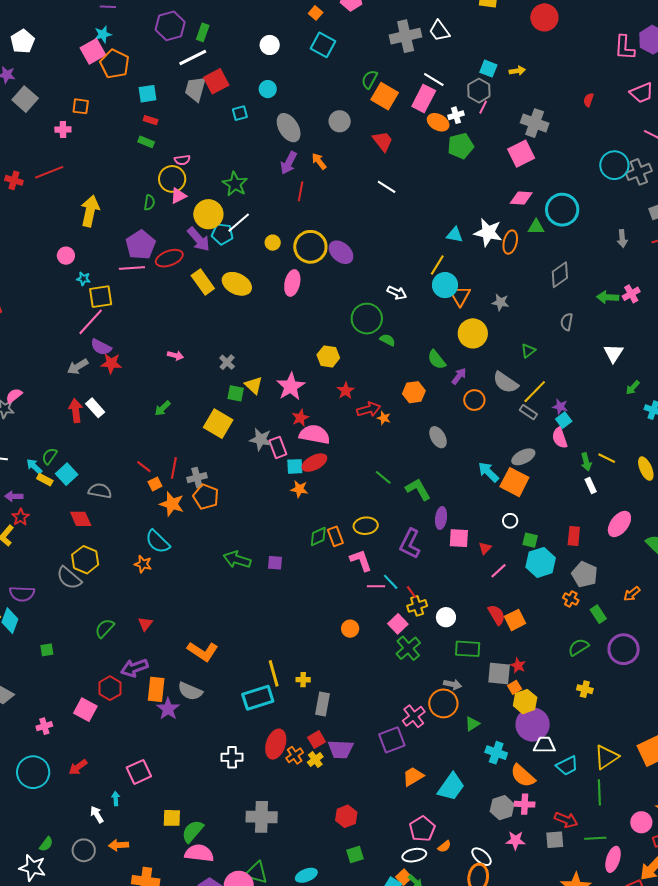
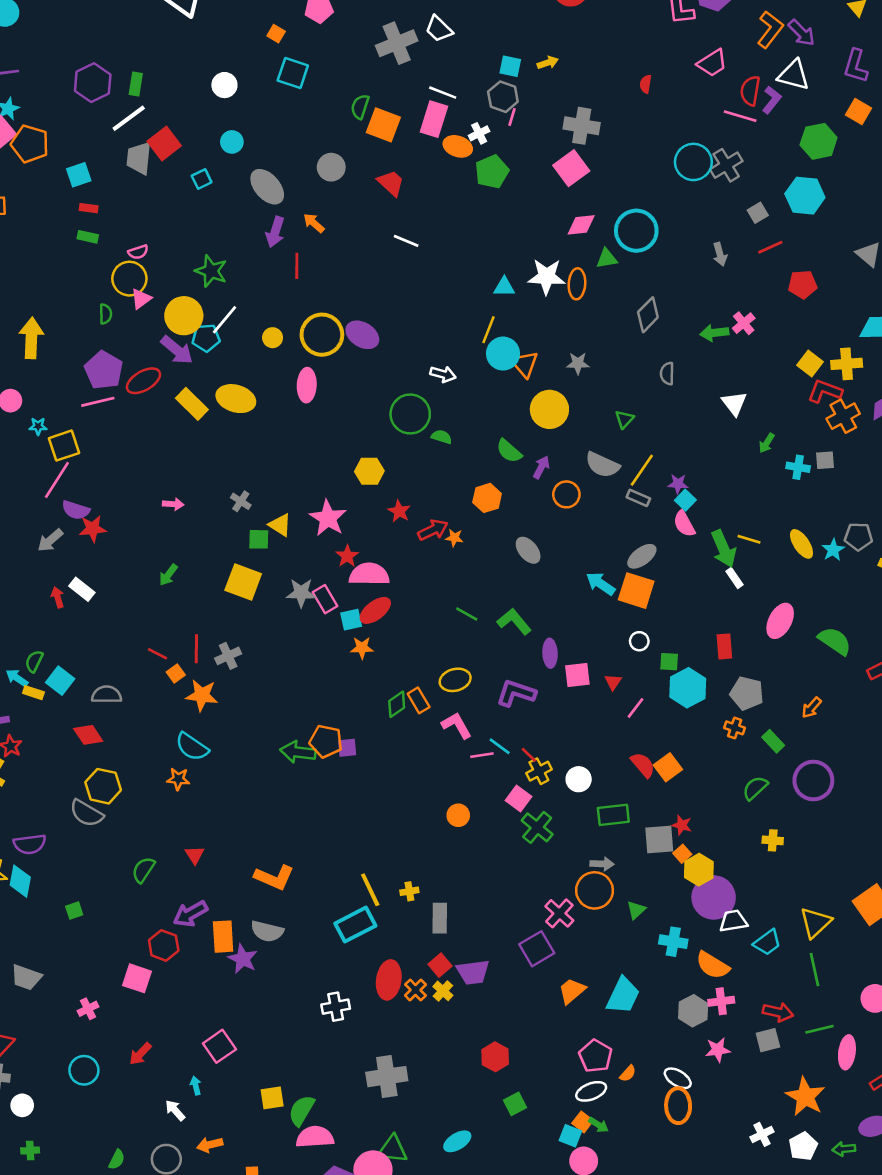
red arrow: (76, 411) -> (58, 597), size x0.7
green arrow: (586, 462) -> (724, 549), size x1.6
orange pentagon: (206, 497) -> (326, 741), moved
purple L-shape: (410, 544) -> (516, 693), turned 92
cyan circle: (33, 772) -> (84, 1070), size x0.7

